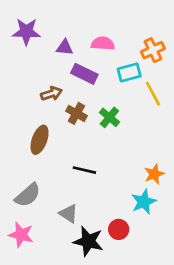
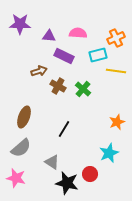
yellow line: (153, 94) -> (116, 71), turned -54
brown ellipse: (40, 140) -> (24, 117), moved
black line: (84, 170) -> (64, 129), turned -72
orange star: (154, 174) -> (117, 122), moved

